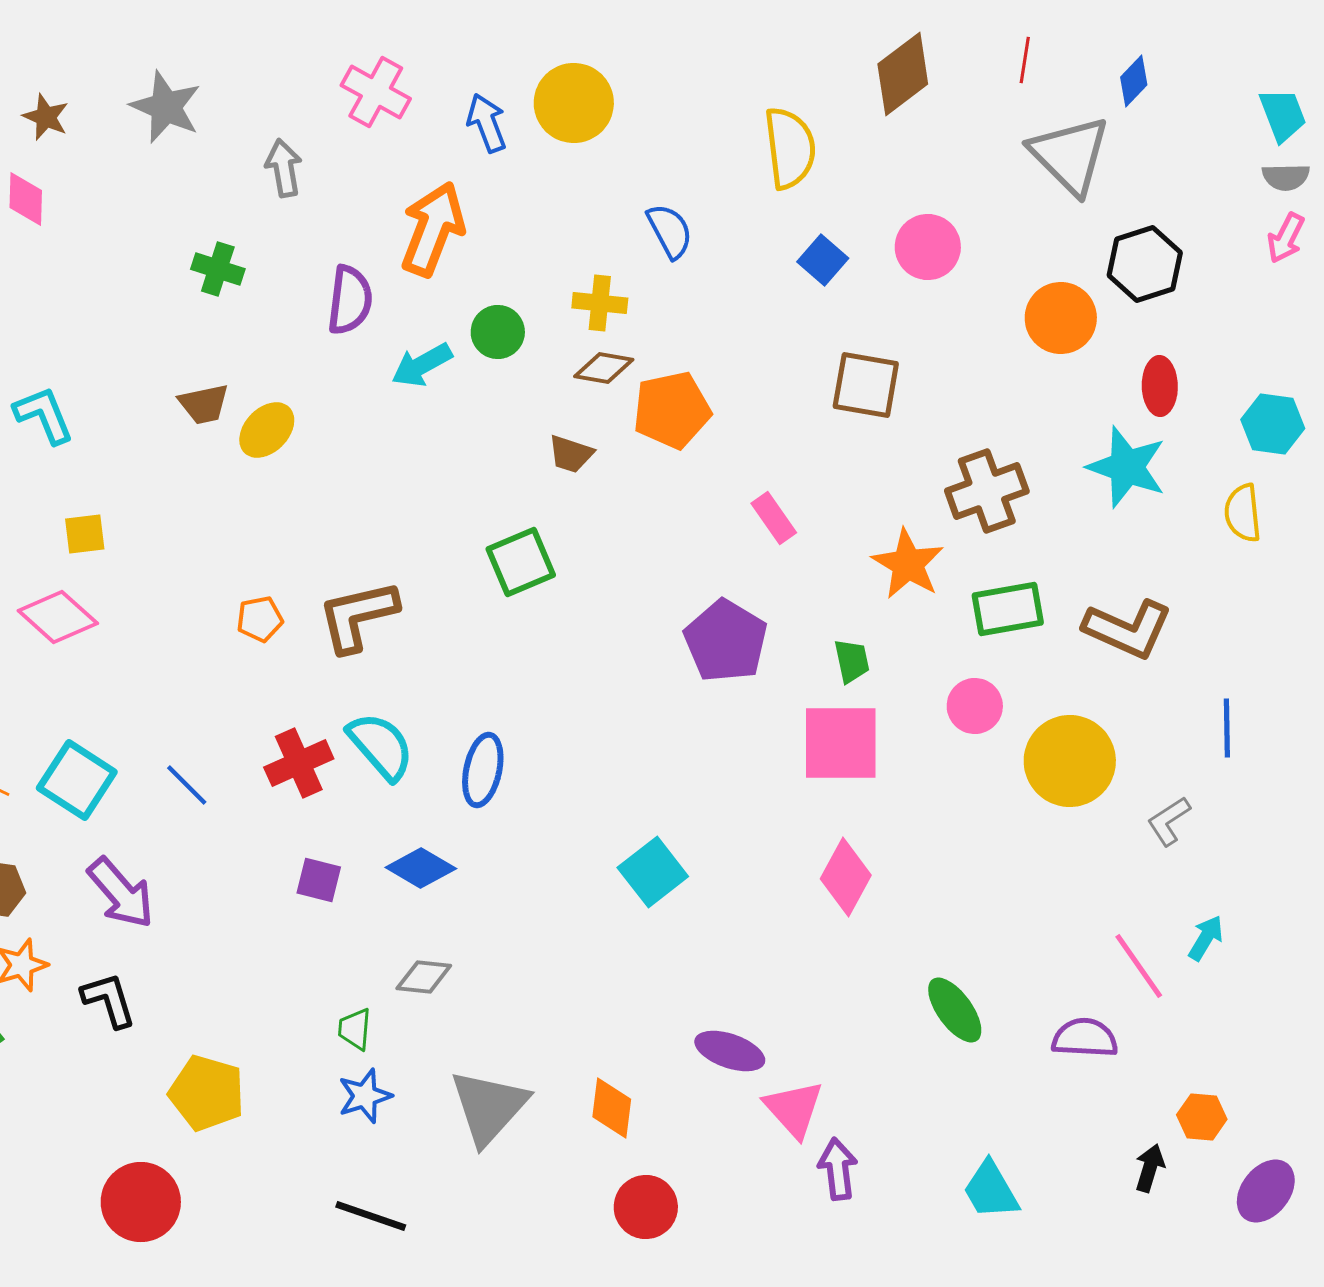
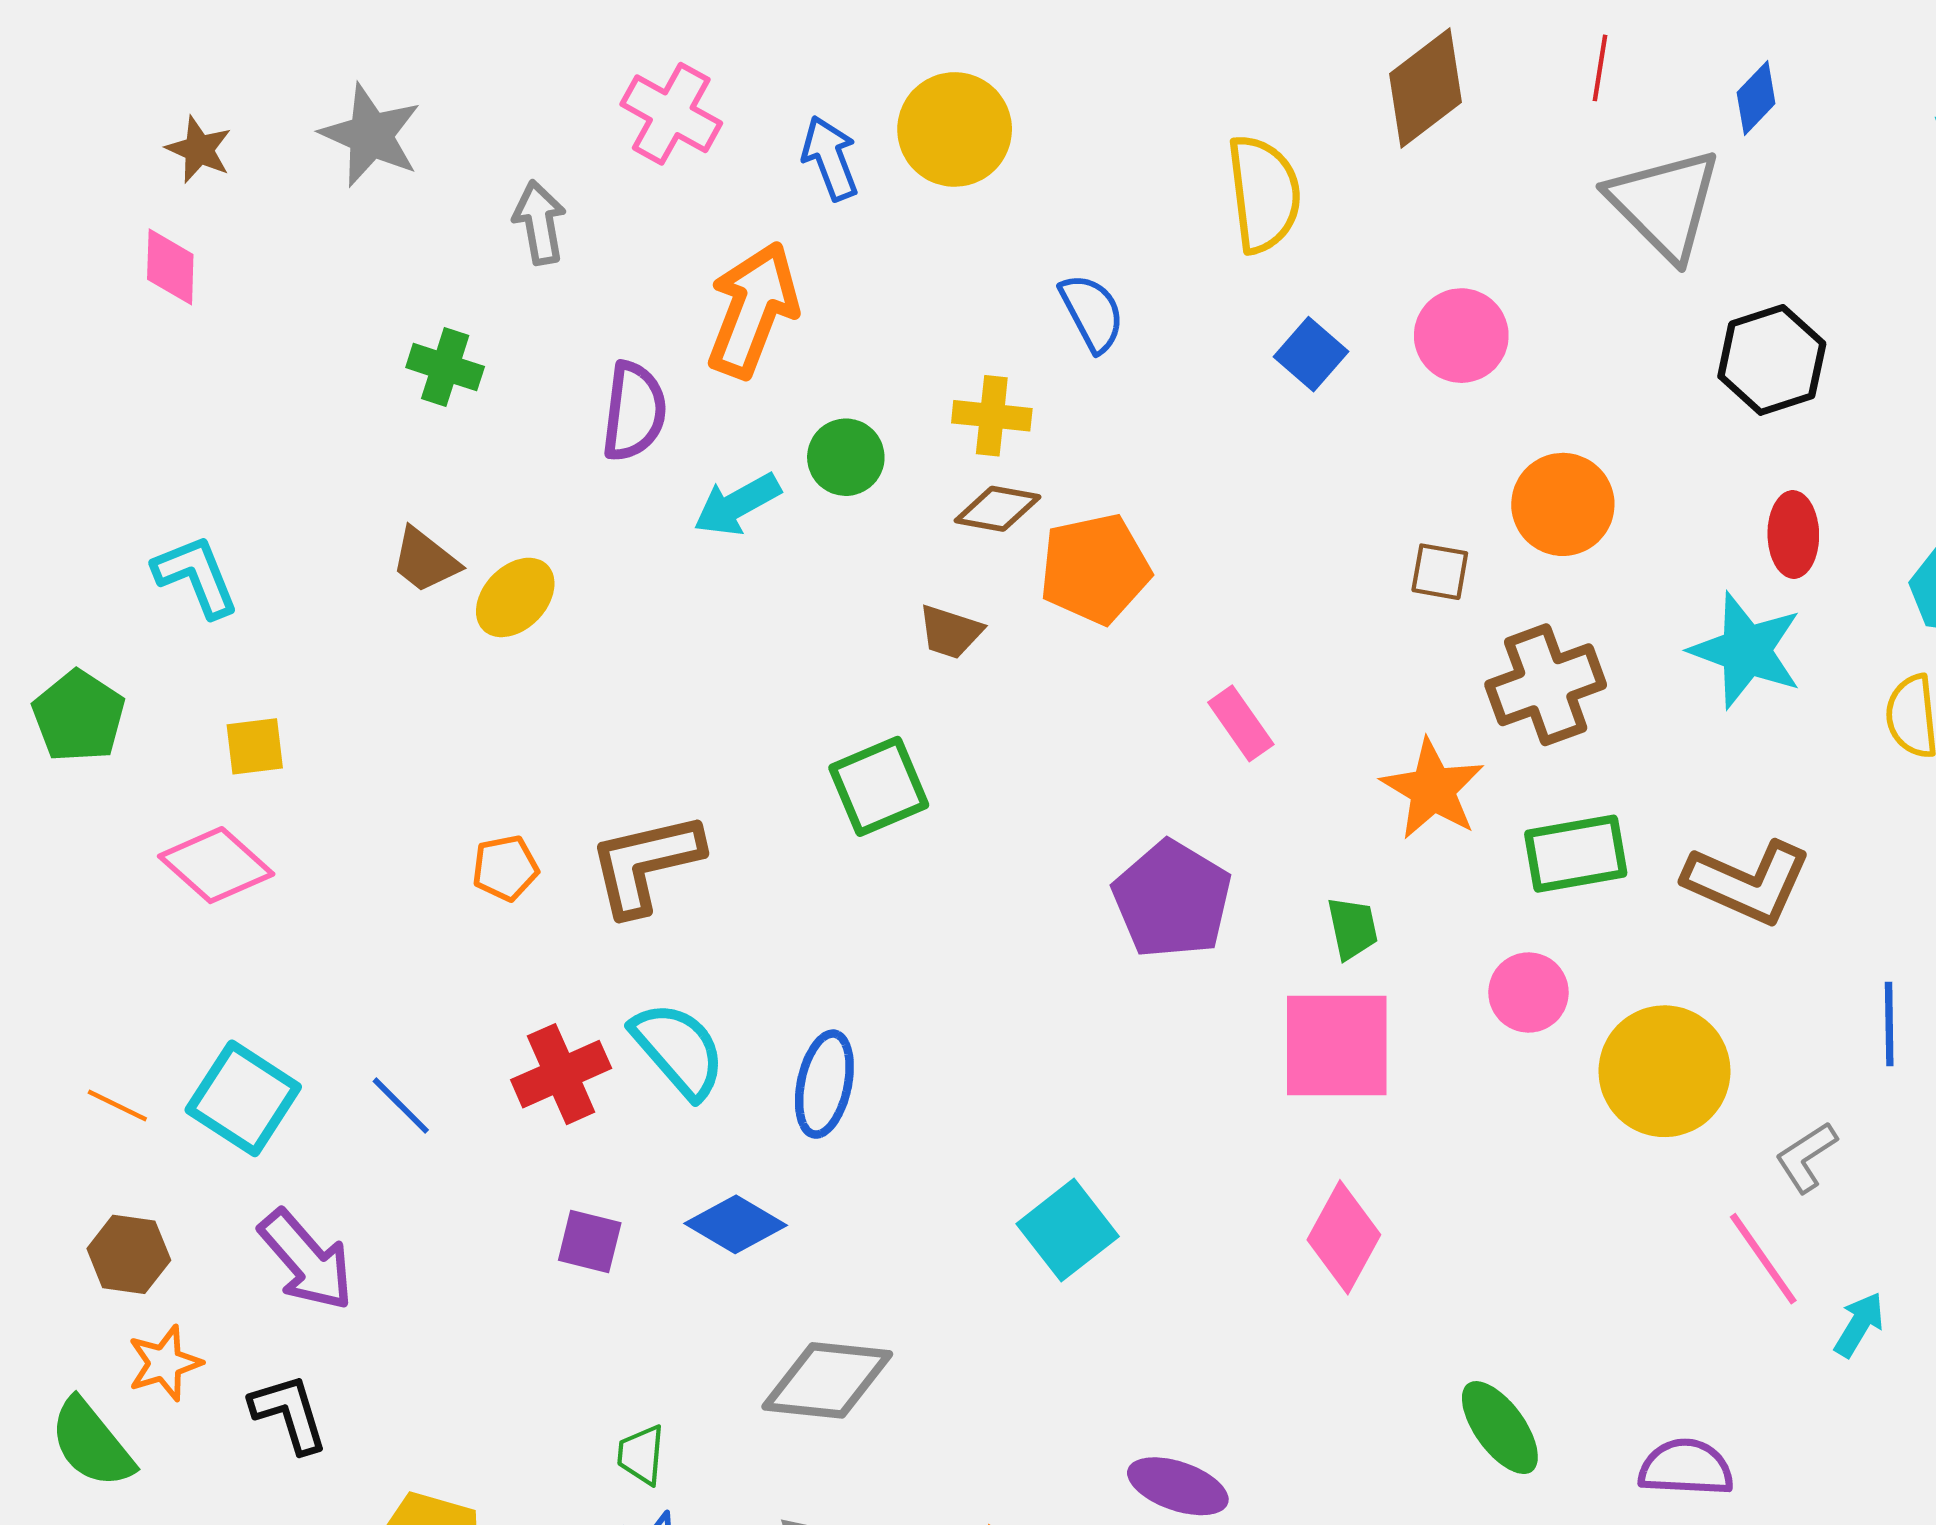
orange circle: (1061, 318) -> (1563, 504), moved
brown square: (866, 385) -> (1440, 572), moved, size x0.6
brown trapezoid: (204, 404) -> (425, 560), turned 50
pink line: (1139, 966) -> (1763, 1259), moved
gray diamond: (424, 977) -> (827, 1380), moved, size x1.6

